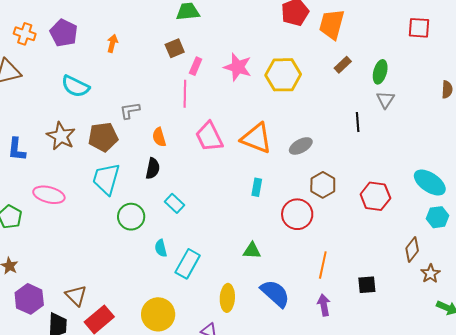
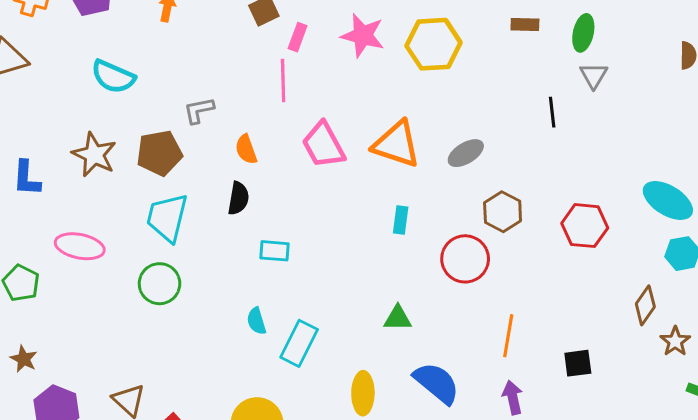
brown rectangle: (343, 65) -> (525, 25), turned 48
cyan rectangle: (175, 203) -> (275, 251), turned -36
green circle: (131, 217) -> (160, 284), moved

